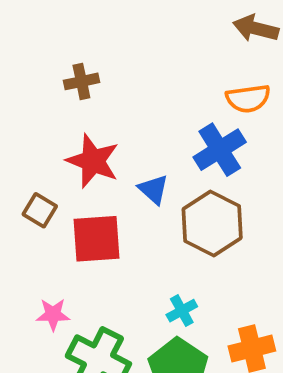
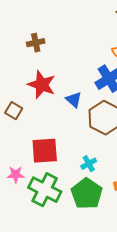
red square: (97, 239) -> (45, 151), moved
pink star: (53, 314) -> (16, 175), moved

